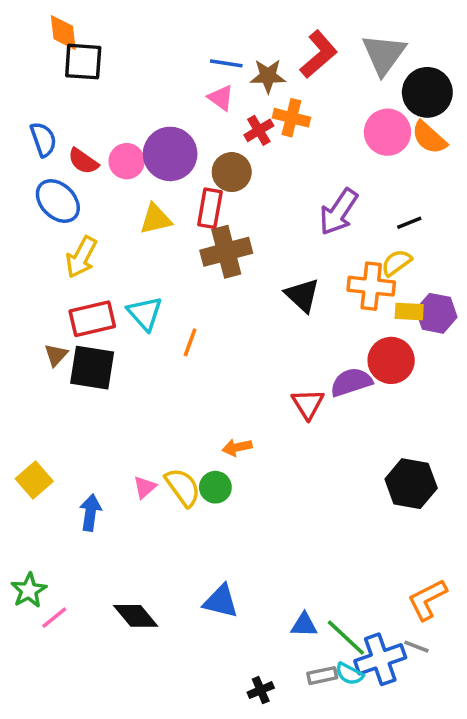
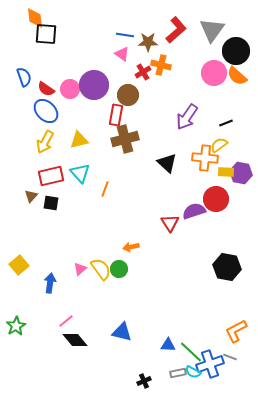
blue ellipse: (58, 201) -> (46, 111), moved
yellow triangle: (156, 219) -> (79, 140), moved
black square: (92, 368) -> (51, 203), size x0.6
pink line: (54, 618) -> (66, 321), moved

